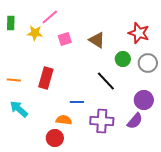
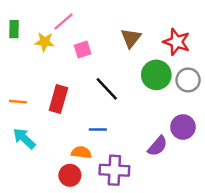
brown triangle: (97, 40) -> (131, 38), moved, turned 36
green circle: (123, 59) -> (156, 75), size x1.5
black line: (106, 81) -> (107, 89), moved
purple cross: (102, 121) -> (114, 170), moved
purple semicircle: (135, 121) -> (158, 146), moved

